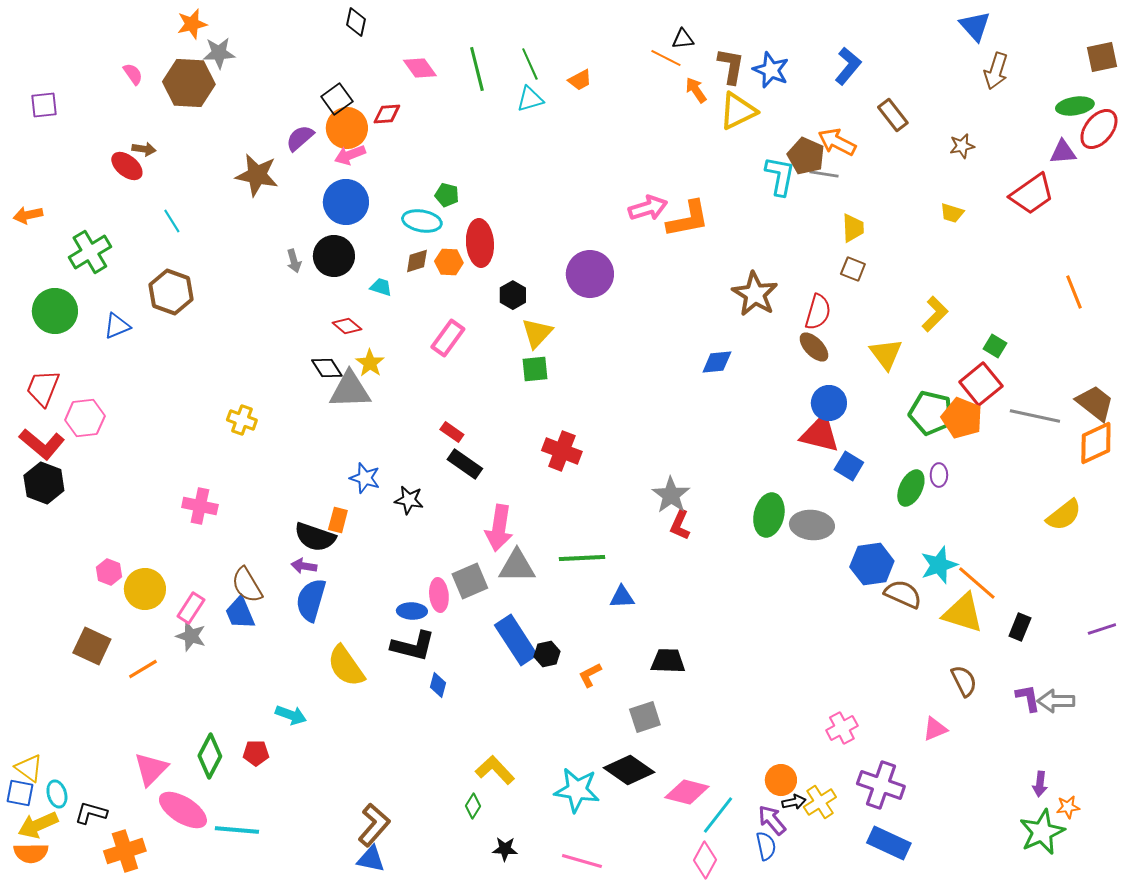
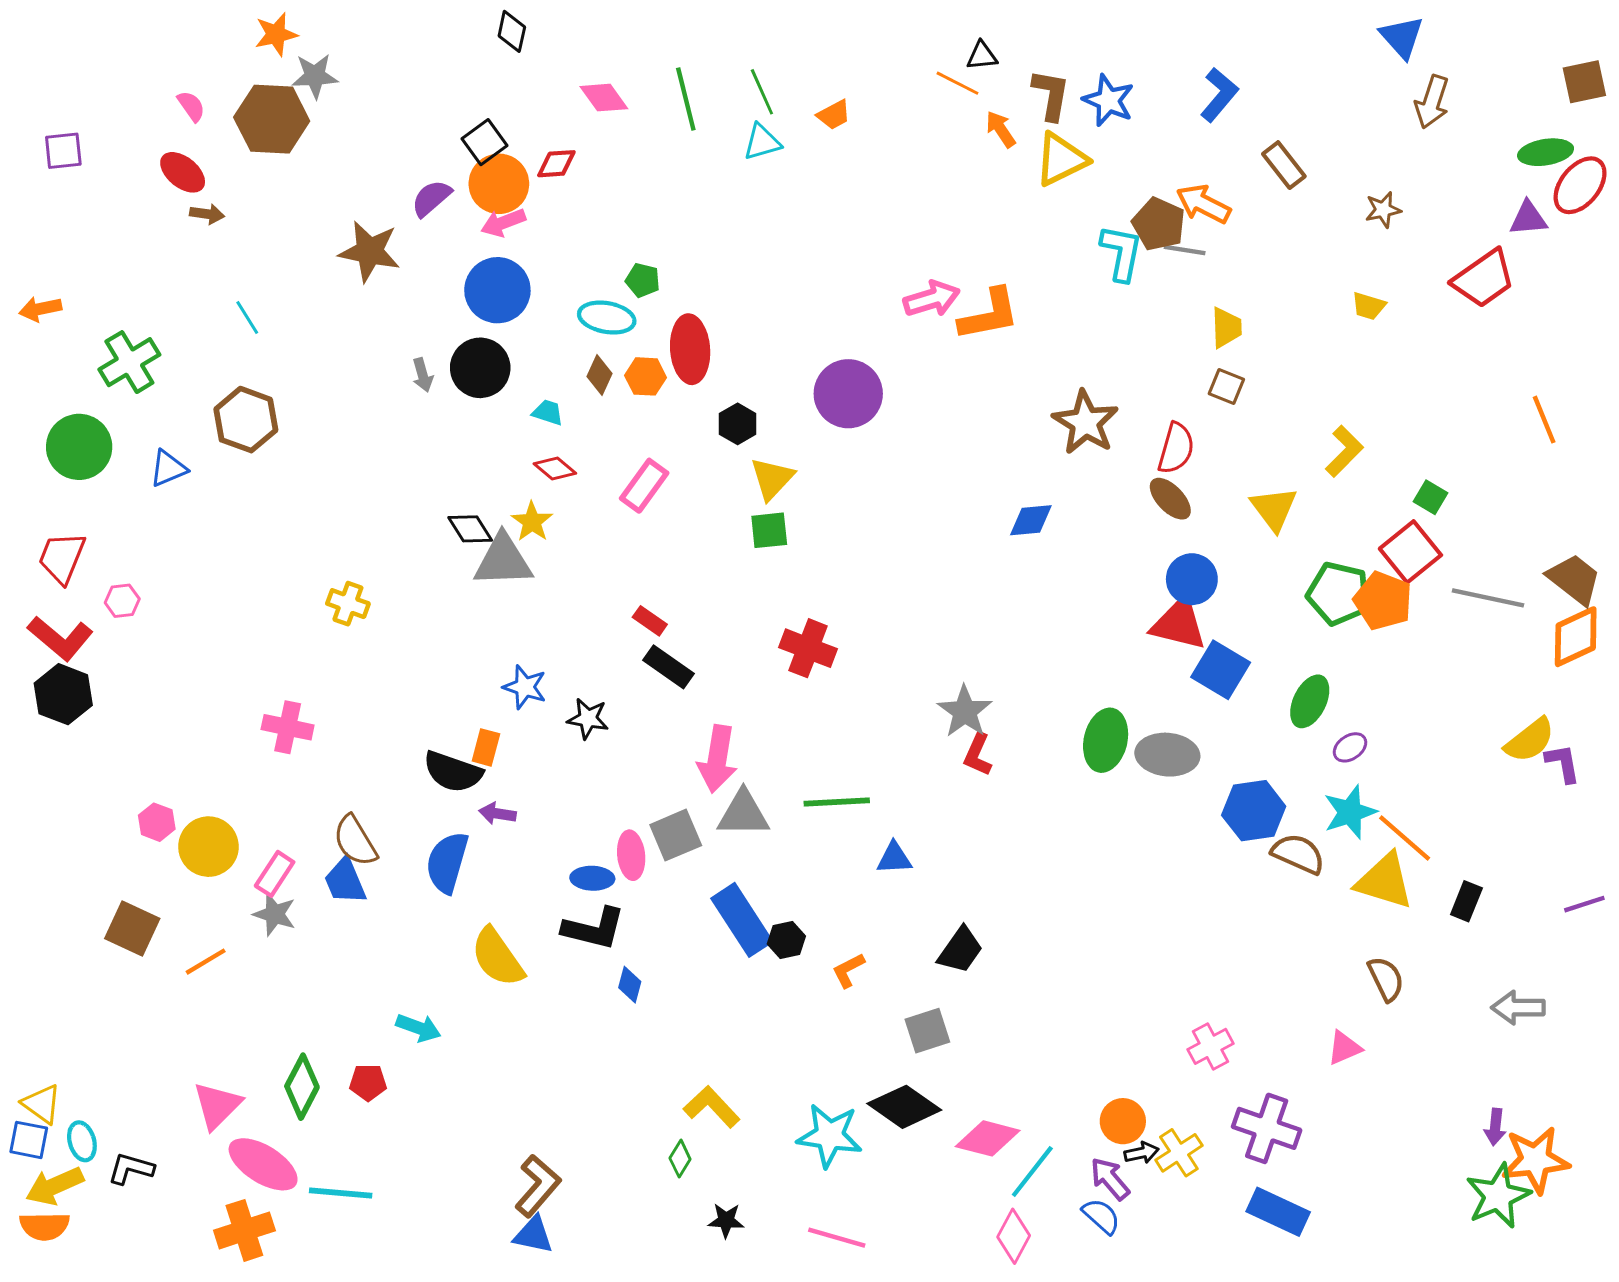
red ellipse: (127, 166) -> (183, 172), moved
brown diamond: (417, 261) -> (600, 375), turned -48
red diamond: (347, 326) -> (555, 468), moved
pink hexagon: (85, 418) -> (122, 601), size x0.6
blue square: (849, 466) -> (1221, 670), size x1.4
purple ellipse: (939, 475) -> (1350, 747), moved, turned 55
purple arrow: (304, 566) -> (497, 814), moved
black trapezoid: (668, 661) -> (960, 950), turned 123
purple L-shape: (1028, 698) -> (1563, 763), moved
orange star: (1068, 807) -> (1535, 1160), size x2.0
blue semicircle: (766, 846) -> (1101, 1216), turned -36
orange cross: (125, 851) -> (244, 1230), moved

